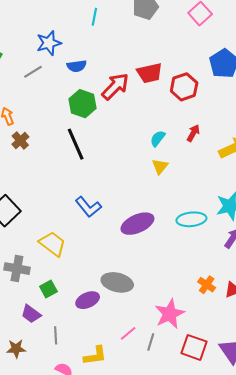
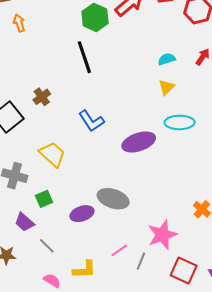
cyan semicircle: (158, 139) -> (167, 59), turned 30
brown cross: (20, 141) -> (42, 97), moved
cyan ellipse: (191, 219) -> (180, 122), moved
gray line: (56, 335) -> (47, 246), turned -48

